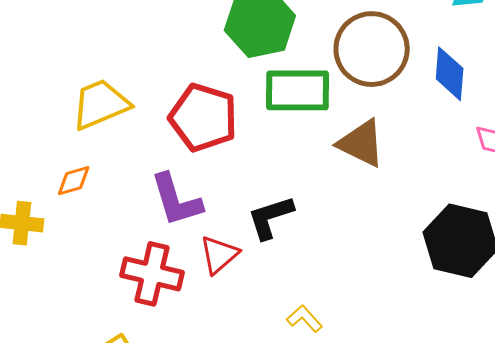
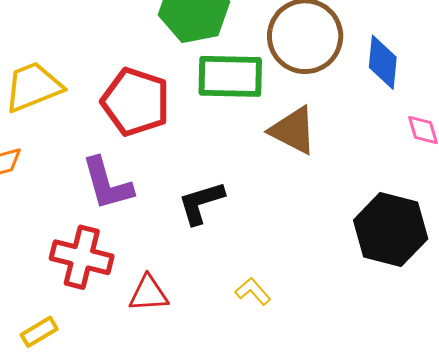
red triangle: (219, 255) -> (148, 294), moved, turned 36
yellow L-shape: (305, 319) -> (253, 291), moved

